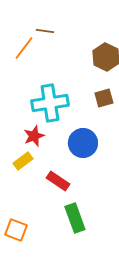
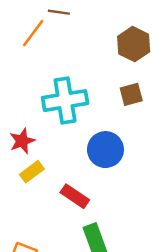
red star: (34, 136) -> (22, 141), moved

